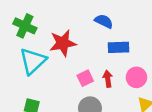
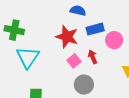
red star: (63, 43) -> (67, 37), moved, turned -30
pink circle: (136, 77) -> (114, 40), moved

